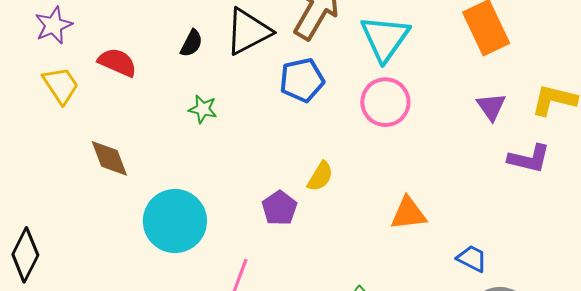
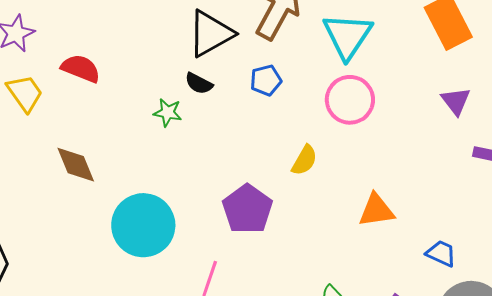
black semicircle: (191, 43) -> (199, 83), moved, turned 92
blue pentagon: (302, 80) -> (266, 80), size x0.7
yellow semicircle: (320, 176) -> (304, 160), moved
purple pentagon: (279, 208) -> (247, 209), size x1.4

